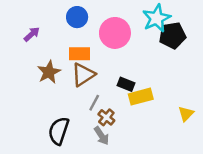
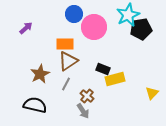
blue circle: (77, 17) -> (74, 14), moved
brown star: (49, 72) -> (40, 74), moved
gray line: (94, 103) -> (66, 84), moved
black semicircle: (59, 131) -> (35, 105), moved, turned 85

